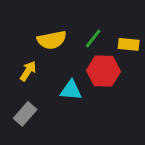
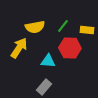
yellow arrow: (28, 71) -> (19, 48), size x1.5
gray rectangle: (25, 114) -> (44, 87), moved

